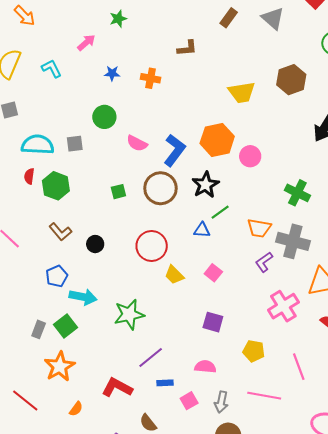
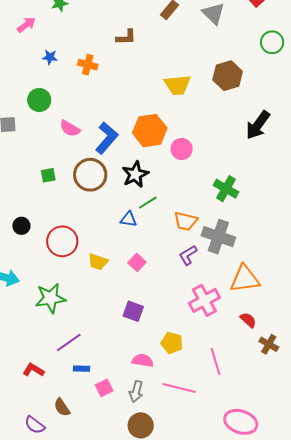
red circle: (152, 246) -> (62, 241), moved
yellow trapezoid: (174, 275) -> (98, 262), turned -30
pink semicircle: (205, 367) -> (143, 360), moved
red L-shape: (117, 387) -> (33, 370), size x0.7

